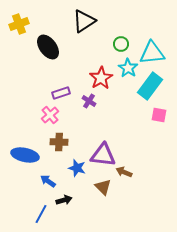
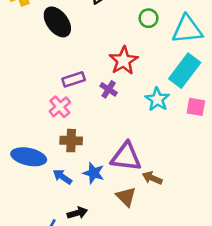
cyan star: (128, 68) -> (157, 99), moved
blue arrow: (48, 181) -> (62, 177), moved

